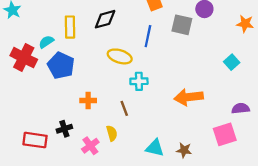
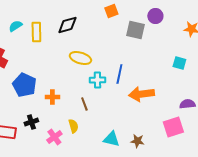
blue line: (148, 36) -> (119, 74), moved
cyan semicircle: (46, 42) -> (15, 26), moved
cyan square: (232, 62) -> (179, 63), turned -32
blue pentagon: (61, 65) -> (24, 85), moved

